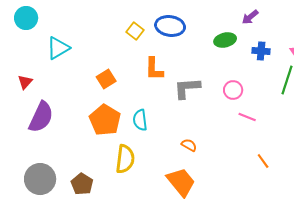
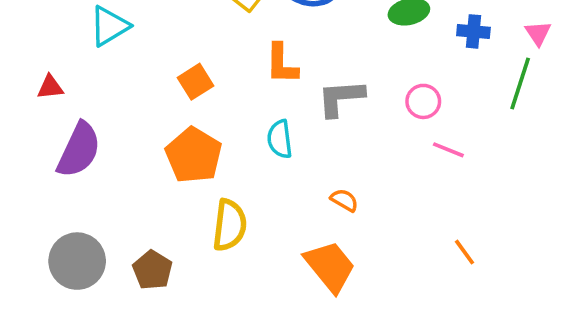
red triangle: (25, 82) -> (50, 87), turned 42
cyan semicircle: (140, 120) -> (280, 139), moved
orange line: (263, 161) -> (465, 252), moved

